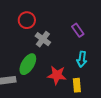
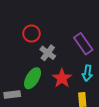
purple rectangle: (78, 30) -> (83, 44), size x1.5
red star: (57, 75) -> (62, 78), moved, turned 30

